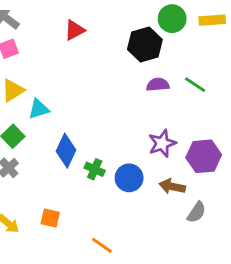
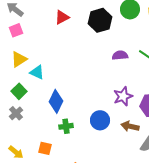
black hexagon: (145, 44) -> (100, 20), moved
cyan triangle: (39, 109) -> (37, 72), turned 42
green cross: (95, 169) -> (66, 126), moved, turned -32

